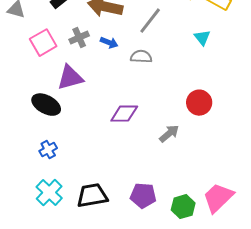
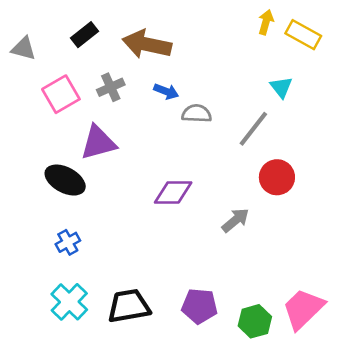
gray line: (150, 21) -> (253, 129), moved
blue arrow: (109, 43) -> (166, 91), moved

